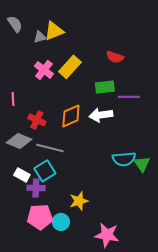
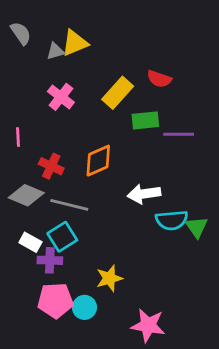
yellow rectangle: (70, 67) -> (118, 93), moved
white arrow: (101, 115) -> (144, 194), moved

